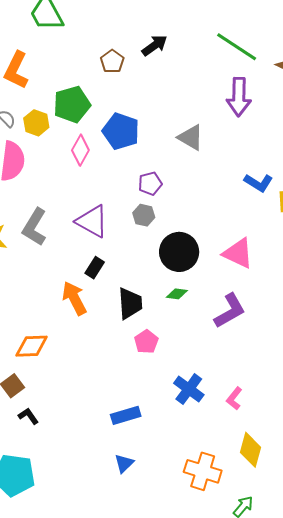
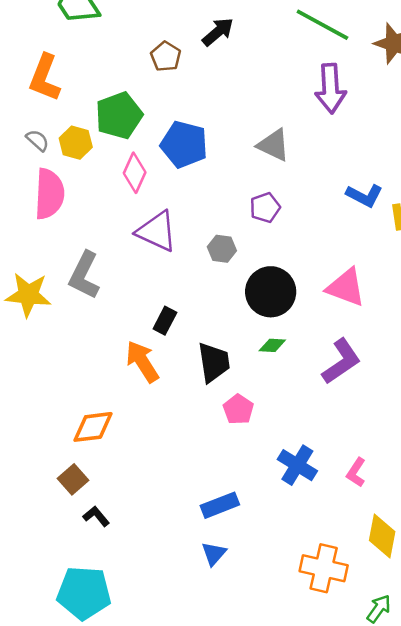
purple pentagon: (150, 184) -> (265, 208), moved
purple triangle: (92, 221) -> (157, 231), moved
blue triangle: (124, 463) -> (214, 554), moved

